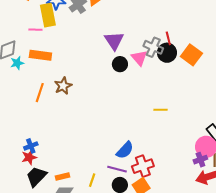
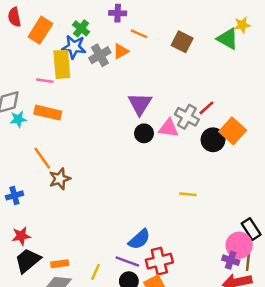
red line: (168, 38) -> (206, 108), turned 56
black circle: (167, 53) -> (213, 140), moved
pink triangle: (139, 58) -> (169, 128), turned -48
brown star: (63, 86) -> (60, 179), moved
orange line: (40, 93) -> (42, 158), turned -60
blue cross: (31, 146) -> (14, 195), moved
purple cross: (200, 160) -> (231, 260), turned 32

